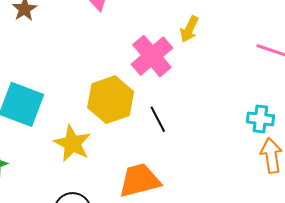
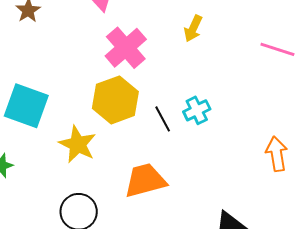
pink cross: (152, 56) -> (126, 48), moved
cyan cross: (260, 119) -> (197, 110), moved, turned -32

